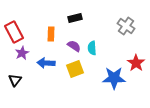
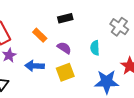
orange rectangle: (51, 34) -> (40, 35), turned -48
cyan semicircle: (92, 48) -> (95, 48), moved

